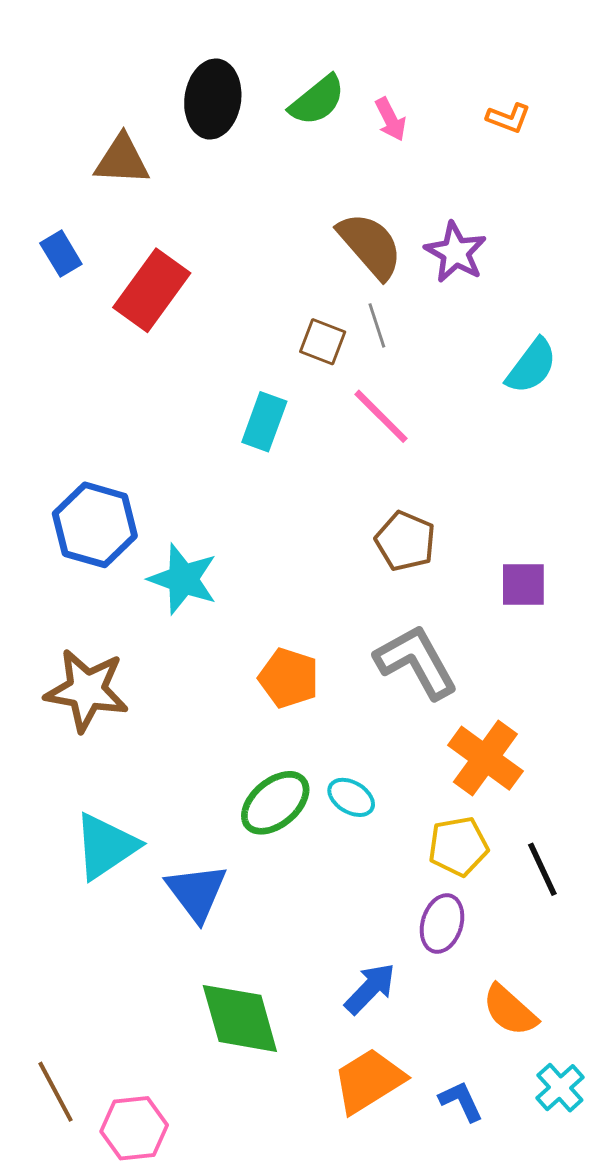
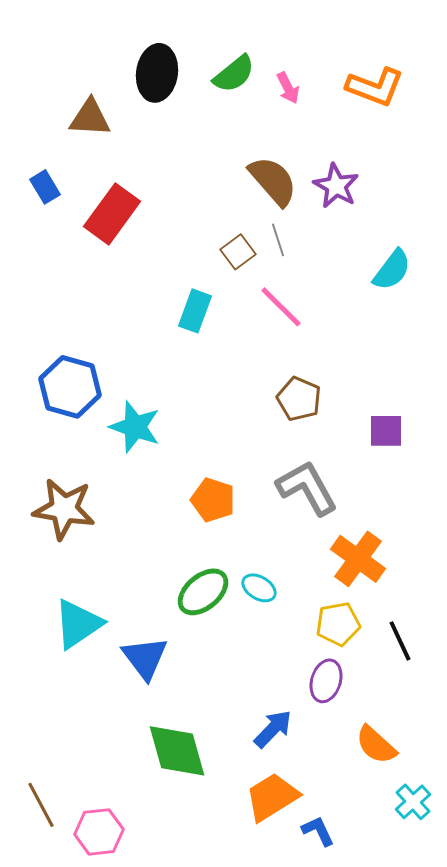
orange L-shape: (508, 118) -> (375, 87), size x1.8
brown square: (323, 342) -> (238, 252), turned 32
blue L-shape: (461, 1101) -> (318, 831), moved

